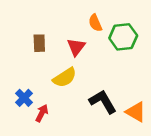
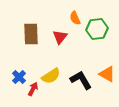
brown rectangle: (39, 43) -> (31, 34), size x1.5
yellow semicircle: (65, 78) -> (51, 76), moved
orange triangle: (136, 112) -> (107, 74), moved

